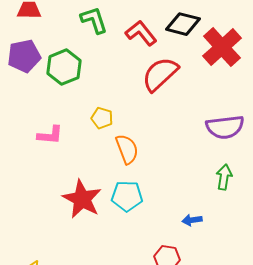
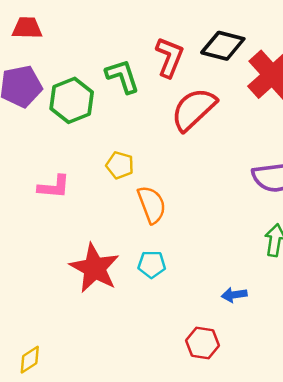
green L-shape: (94, 20) -> (122, 76), moved
red L-shape: (141, 33) -> (169, 57), turned 60
cyan pentagon: (127, 196) -> (152, 264), size x0.7

